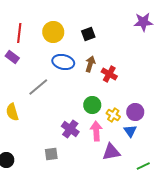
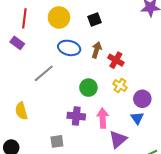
green circle: (92, 105) -> (88, 88), moved
yellow semicircle: (12, 112) -> (21, 111), moved
yellow cross: (113, 115) -> (120, 86), moved
purple cross: (70, 129) -> (76, 116), turned -30
purple triangle: (111, 152) -> (118, 139), turned -30

